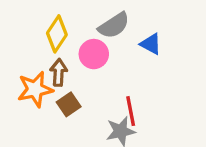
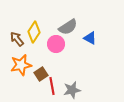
brown arrow: (59, 72) -> (17, 39), moved, turned -42
red line: (131, 111) -> (52, 86), moved

